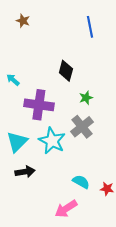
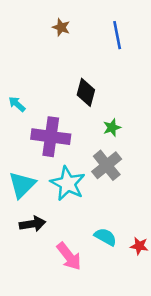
brown star: (23, 21) -> (61, 27), moved
pink arrow: (66, 209) -> (69, 256), moved, turned -95

